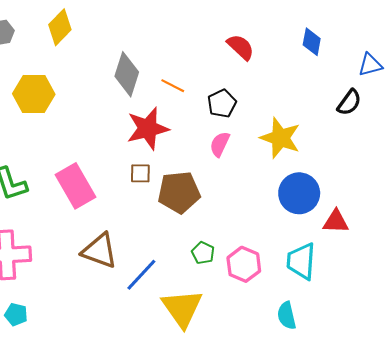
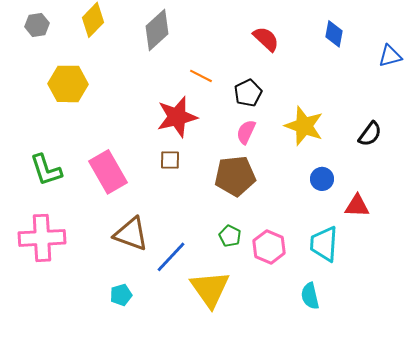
gray diamond: (127, 74) -> (157, 30), moved, turned 30
black semicircle: (349, 102) -> (370, 134), moved
brown pentagon: (179, 192) -> (235, 176), moved
blue circle: (299, 193) -> (322, 179), size x0.6
cyan pentagon: (16, 314) -> (121, 295), moved, turned -30

